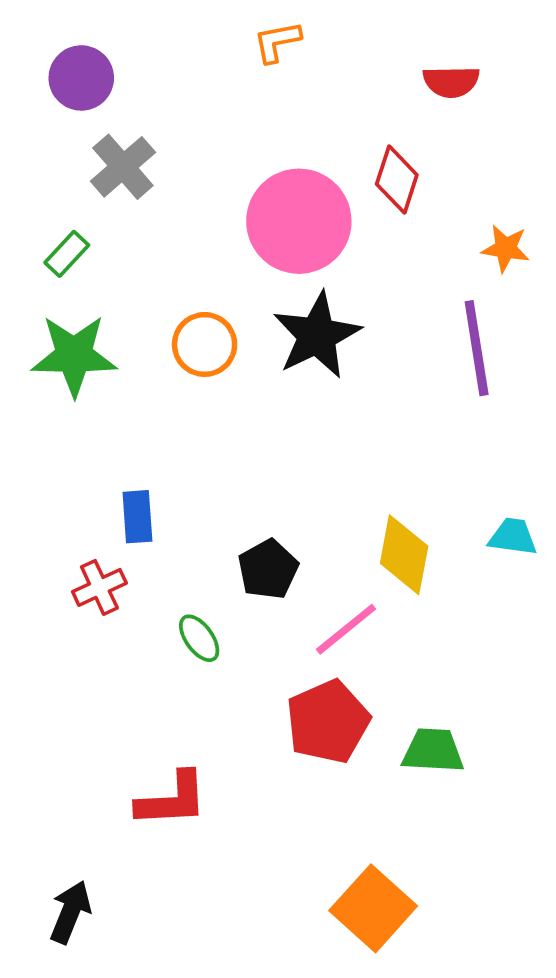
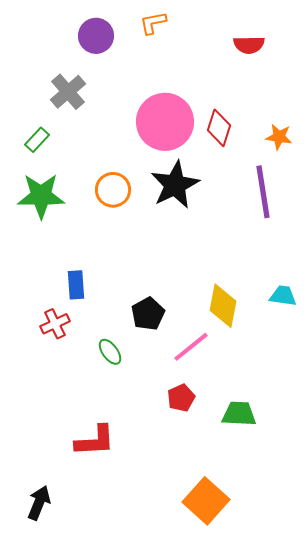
purple circle: (81, 78) -> (96, 36), moved
red diamond: (397, 180) -> (219, 128), moved
red pentagon: (328, 722) -> (181, 398), size x0.6

